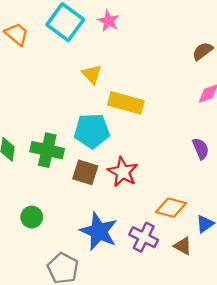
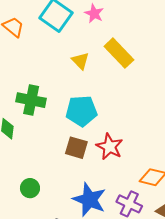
yellow rectangle: (126, 103) -> (119, 53), moved, turned 32
green cross: (47, 150) -> (31, 100), moved

